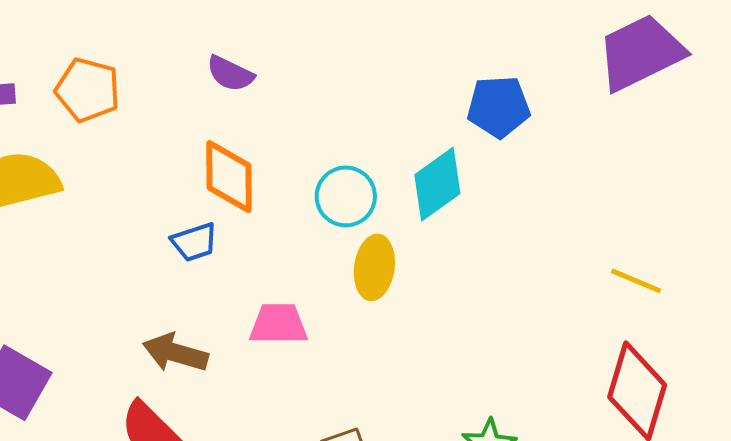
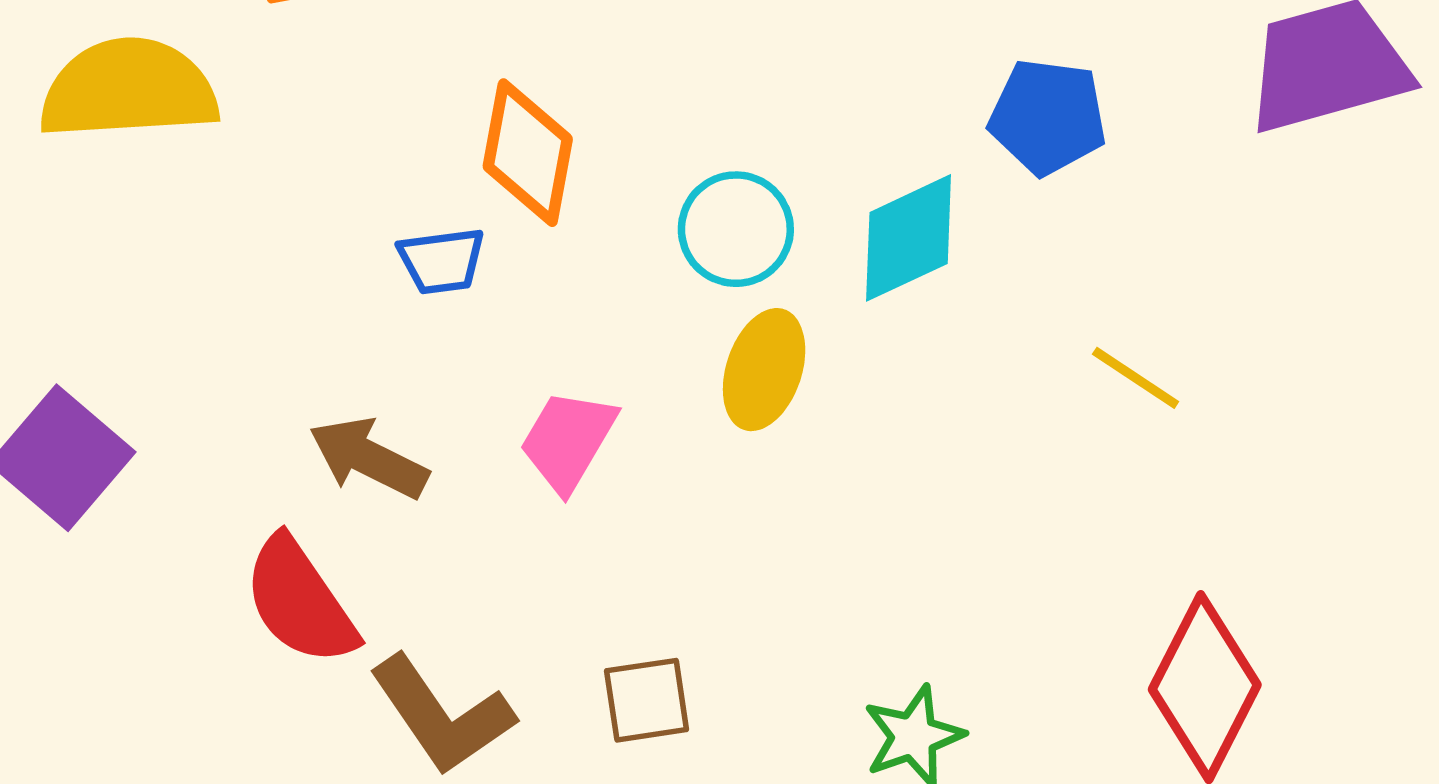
yellow line: (636, 281) -> (1136, 378), moved
pink trapezoid: (278, 324) -> (568, 441), turned -70

